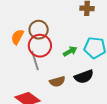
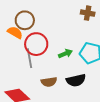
brown circle: (39, 30) -> (25, 20), moved
orange semicircle: (17, 37) -> (15, 32), turned 84

